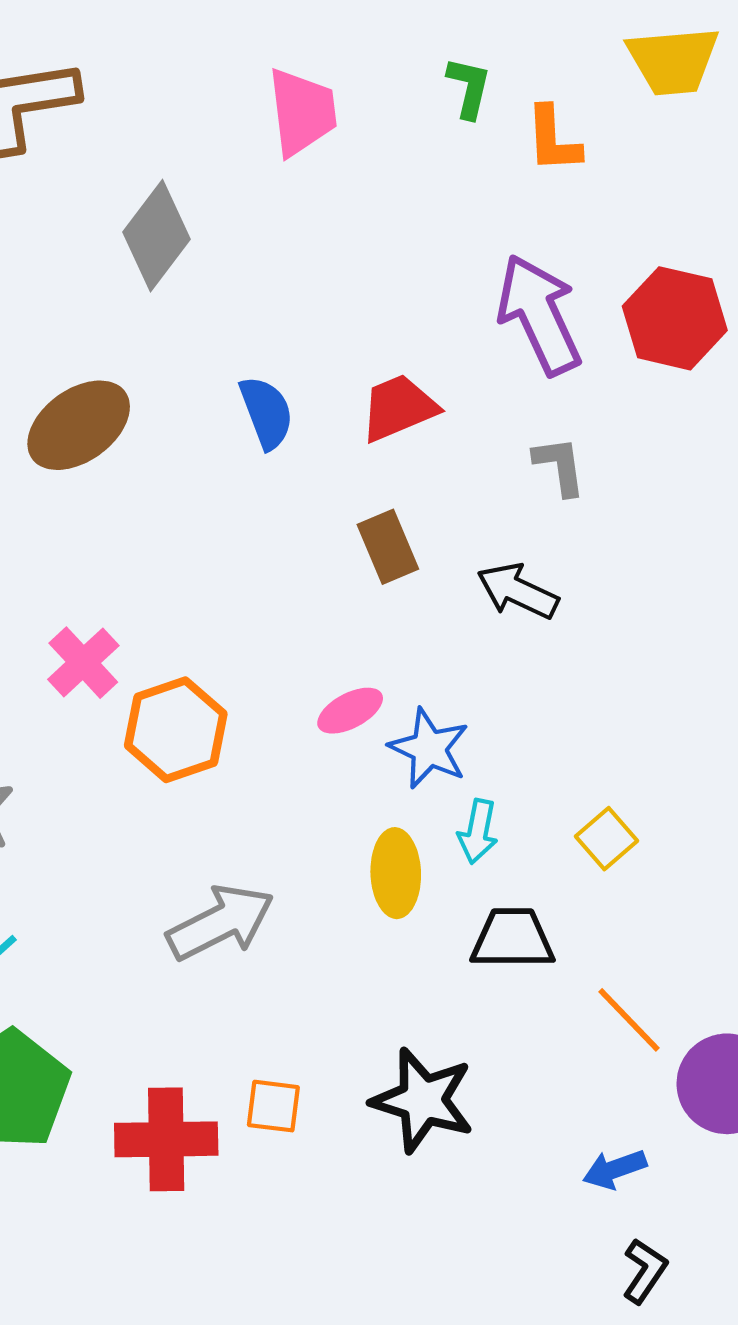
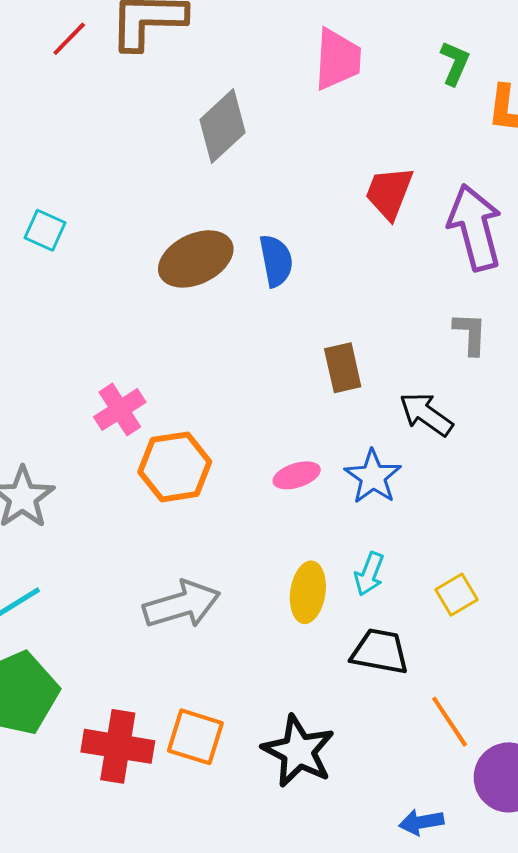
red trapezoid: (399, 408) -> (389, 193), moved, turned -56
brown ellipse: (79, 425) -> (196, 259), moved
blue star: (429, 748) -> (373, 477), moved
orange square: (273, 1106) -> (195, 737), size x1.4

